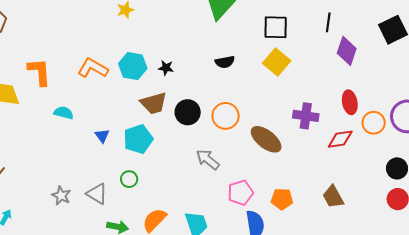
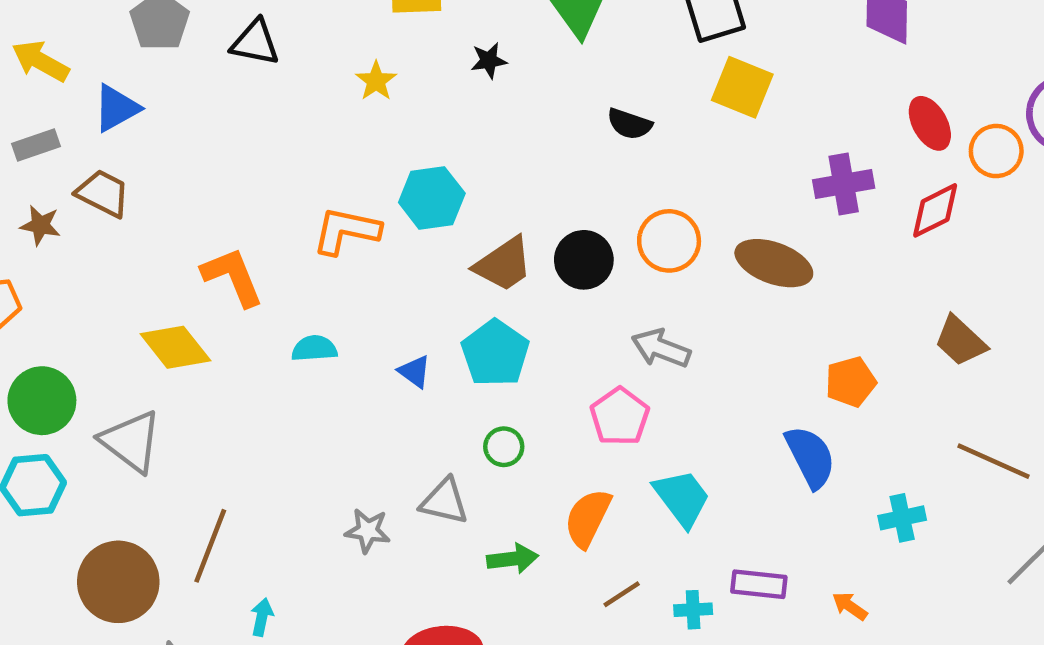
black semicircle: (225, 62) -> (629, 124), turned 48
black star: (166, 68) -> (489, 61), moved
pink pentagon: (240, 193) -> (620, 417), moved

